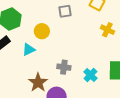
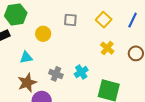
cyan triangle: (29, 50) -> (26, 57), moved
cyan cross: (90, 75) -> (81, 72), moved

